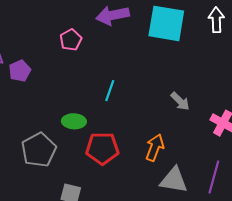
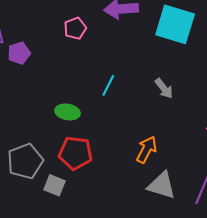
gray arrow: (180, 101) -> (164, 88), moved
red pentagon: (102, 148) -> (76, 153), moved
gray pentagon: (39, 150) -> (25, 161), moved

